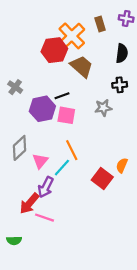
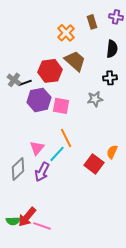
orange cross: (72, 36) -> (66, 33), size x0.7
red hexagon: (54, 50) -> (50, 71), moved
black line: (62, 96) -> (25, 83), moved
gray diamond: (20, 148) -> (18, 169), moved
red arrow: (29, 203) -> (27, 217), moved
pink line: (45, 218) -> (42, 226), moved

